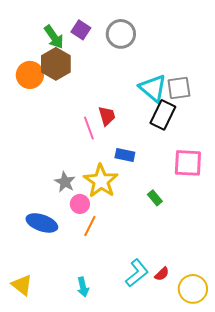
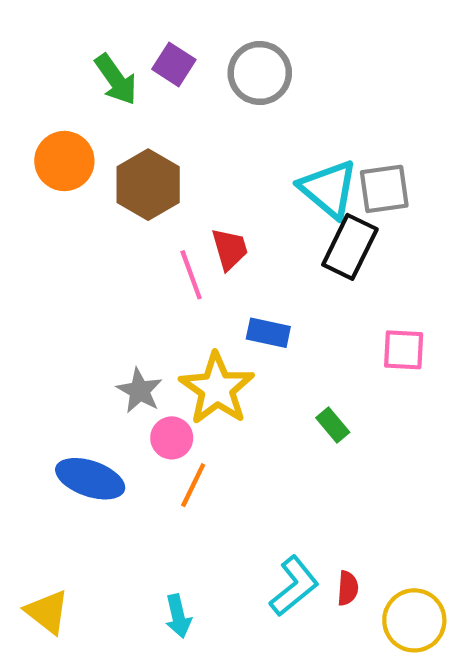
brown hexagon: (56, 64) -> (148, 185), moved
pink square: (188, 163) -> (404, 350), size x0.7
red semicircle: (162, 274) -> (348, 588), turned -42

